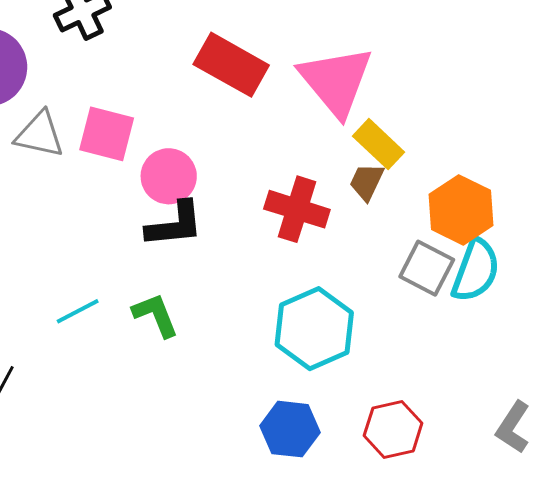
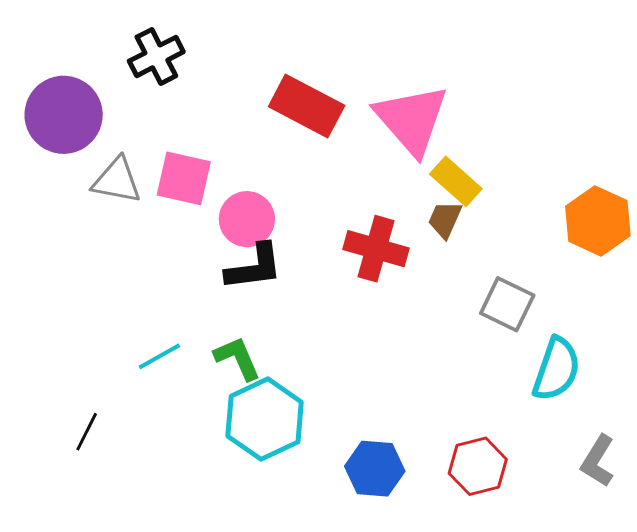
orange hexagon: (461, 210) -> (598, 221), moved
cyan semicircle: (476, 270) -> (556, 369), moved
cyan hexagon: (314, 329) -> (265, 419), moved

